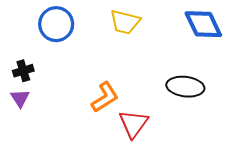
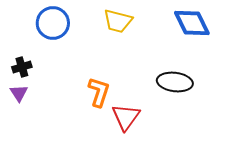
orange L-shape: (105, 97) -> (99, 92), turned -40

